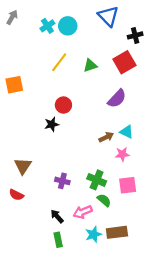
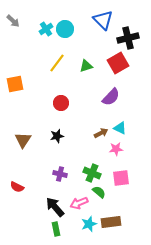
gray arrow: (12, 17) -> (13, 21), turned 104
black cross: (135, 35) -> (128, 38), size x1.5
black star: (52, 124) -> (57, 136), moved
brown triangle: (23, 166) -> (23, 140), moved
black arrow: (57, 216) -> (55, 207), size x1.5

